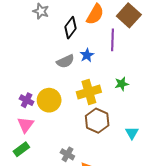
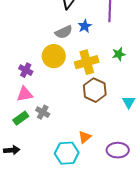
yellow circle: (49, 100) -> (54, 56), moved
pink triangle: (26, 125) -> (25, 94), turned 42
gray cross: (67, 154) -> (43, 112), moved

